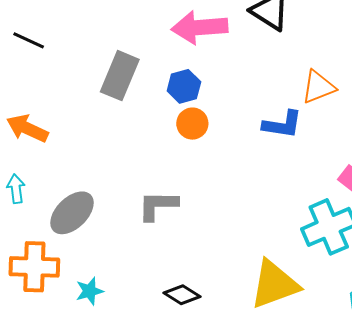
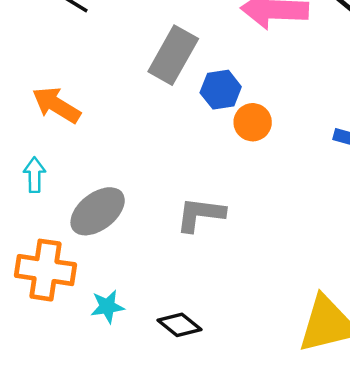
blue hexagon: (184, 86) -> (221, 90), moved
black diamond: (182, 295) -> (180, 325), moved

